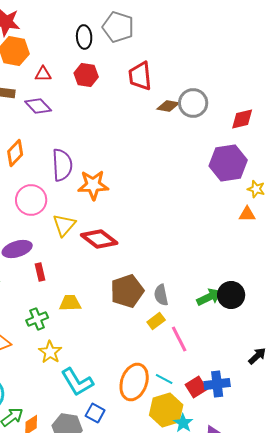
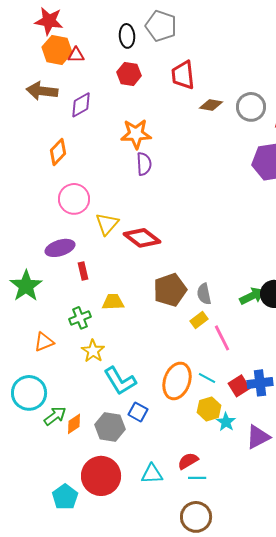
red triangle: (43, 74) -> (76, 55), moved
gray circle: (193, 103) -> (251, 107), moved
purple diamond: (38, 106) -> (81, 105), turned -76
purple semicircle: (62, 165) -> (144, 164), moved, size x0.7
orange star: (93, 185) -> (136, 134), moved
yellow hexagon: (166, 410) -> (209, 409), size x0.7

